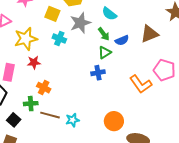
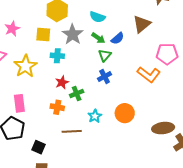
red star: (34, 62) -> (62, 82), moved
green cross: (31, 104) -> (77, 93), moved
cyan star: (73, 120) -> (95, 116), moved
orange circle: (114, 121) -> (125, 113), moved

